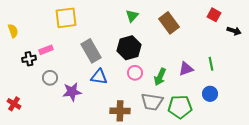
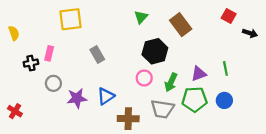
black hexagon: (129, 48) -> (155, 51), moved
pink rectangle: (46, 50) -> (49, 53), turned -56
gray rectangle: (91, 51) -> (97, 54), size x0.7
blue triangle: (99, 77) -> (106, 96), moved, turned -42
green pentagon: (180, 107) -> (194, 99), moved

